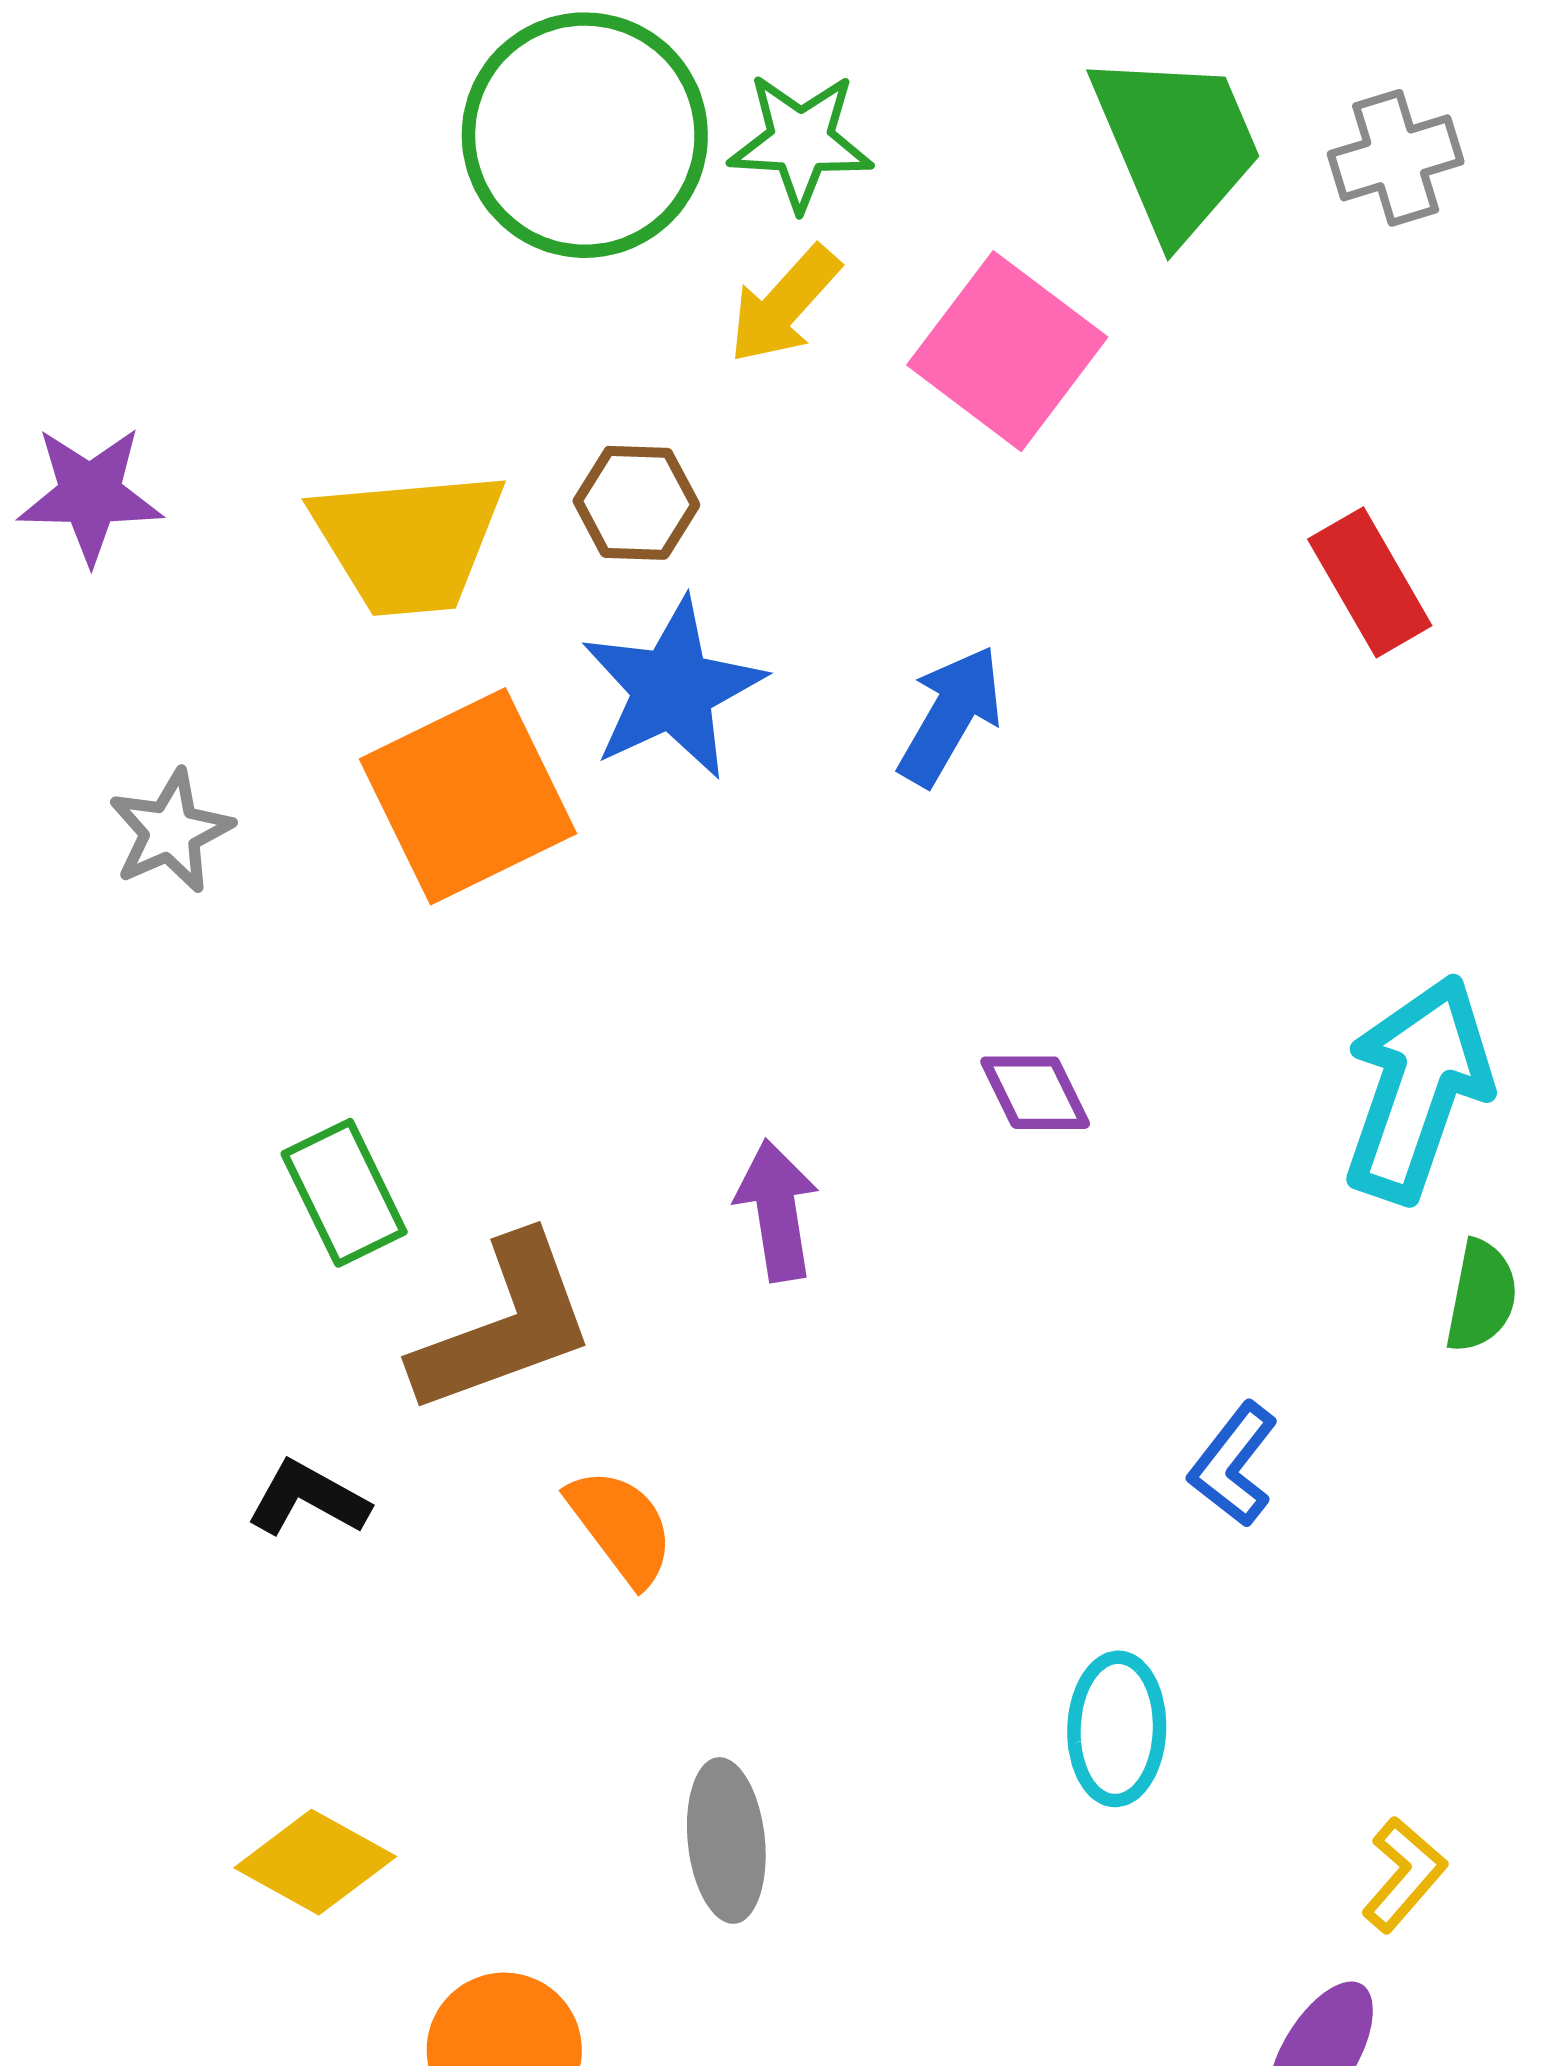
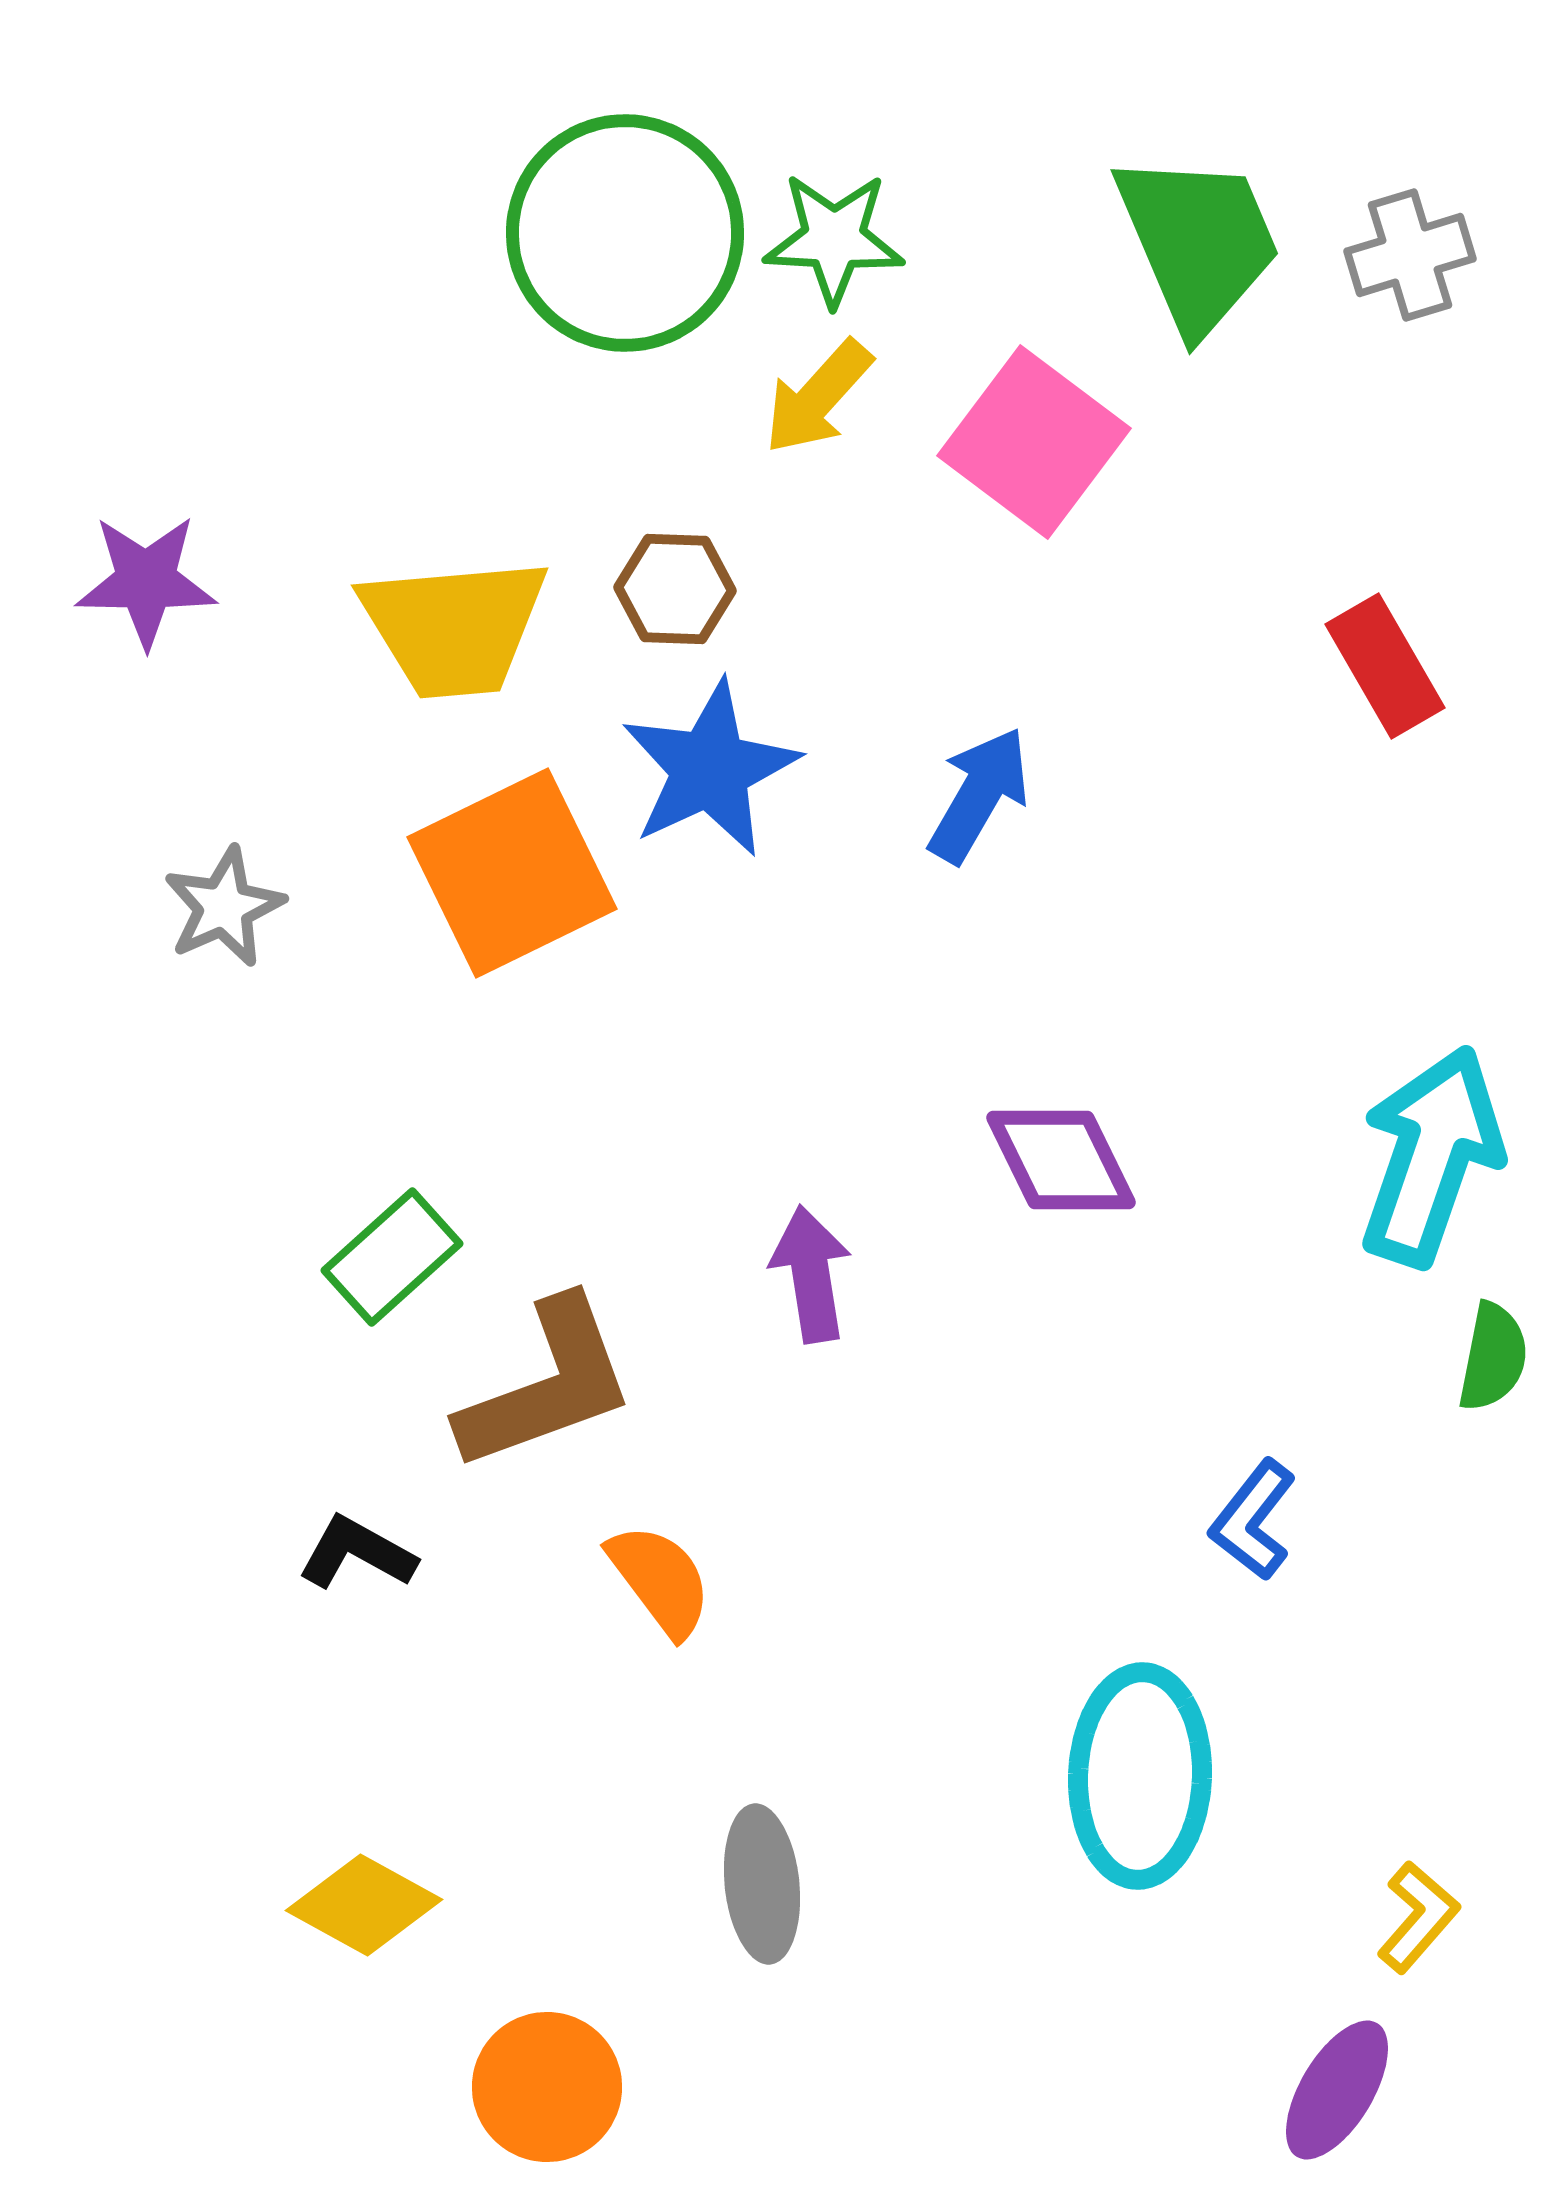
purple diamond: (1035, 1093) -> (1061, 1160), size x1.4
green rectangle: (344, 1193) -> (392, 1257), turned 74
cyan ellipse: (1117, 1729) -> (1140, 1776), size x1.5

